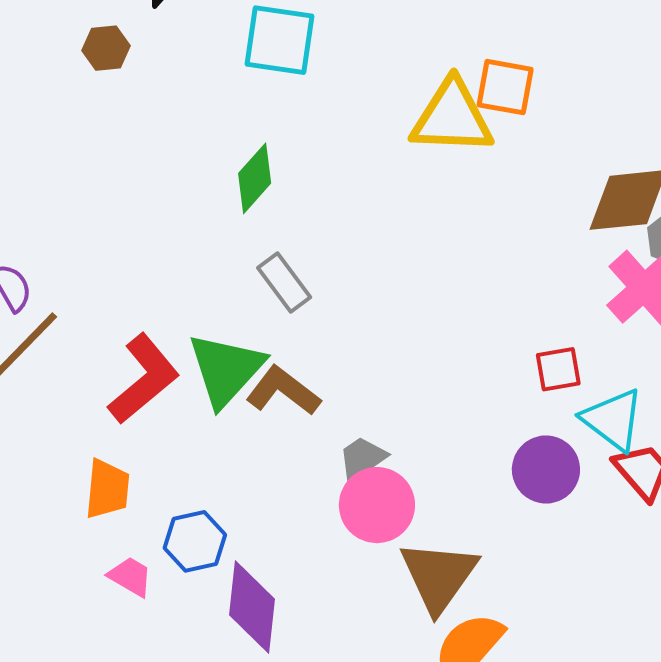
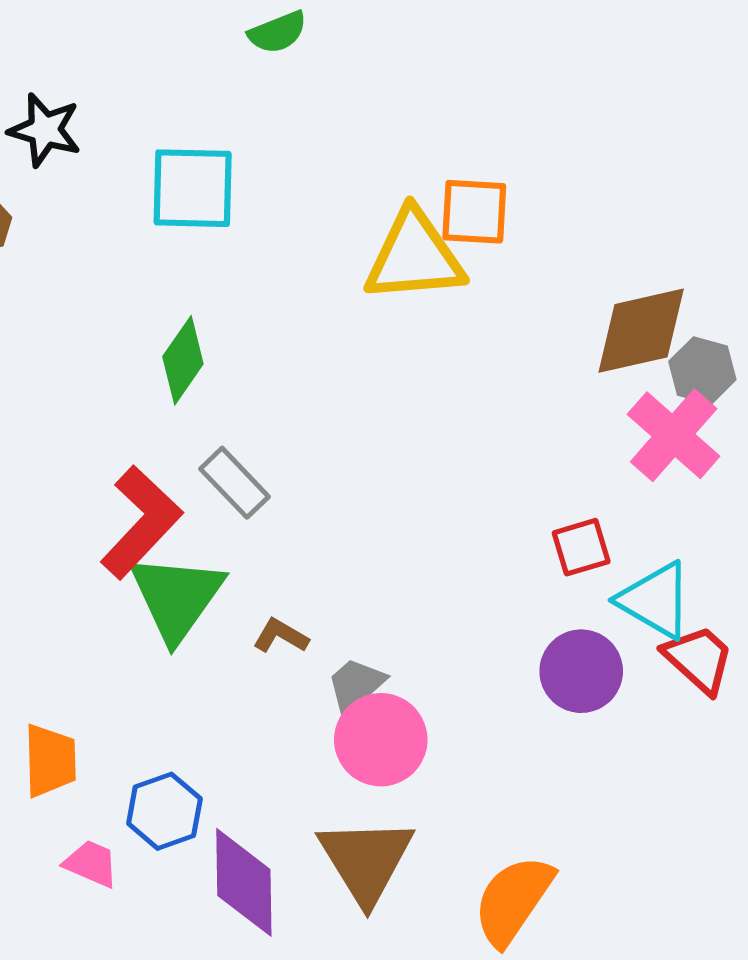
red L-shape: (144, 379) -> (141, 522), moved
brown L-shape: (283, 391) -> (281, 636), moved, size x0.6
brown triangle: (439, 576) -> (366, 860), moved

